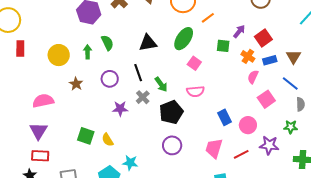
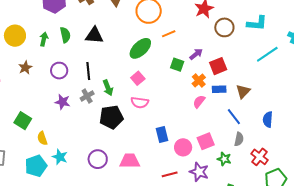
black triangle: (148, 43) -> (94, 35), moved
pink square: (194, 63) -> (138, 78), moved
pink square: (266, 99) -> (206, 141), moved
yellow semicircle: (108, 140) -> (42, 138), moved
purple circle: (172, 145) -> (98, 159), moved
pink trapezoid: (214, 148) -> (130, 161), moved, turned 60

